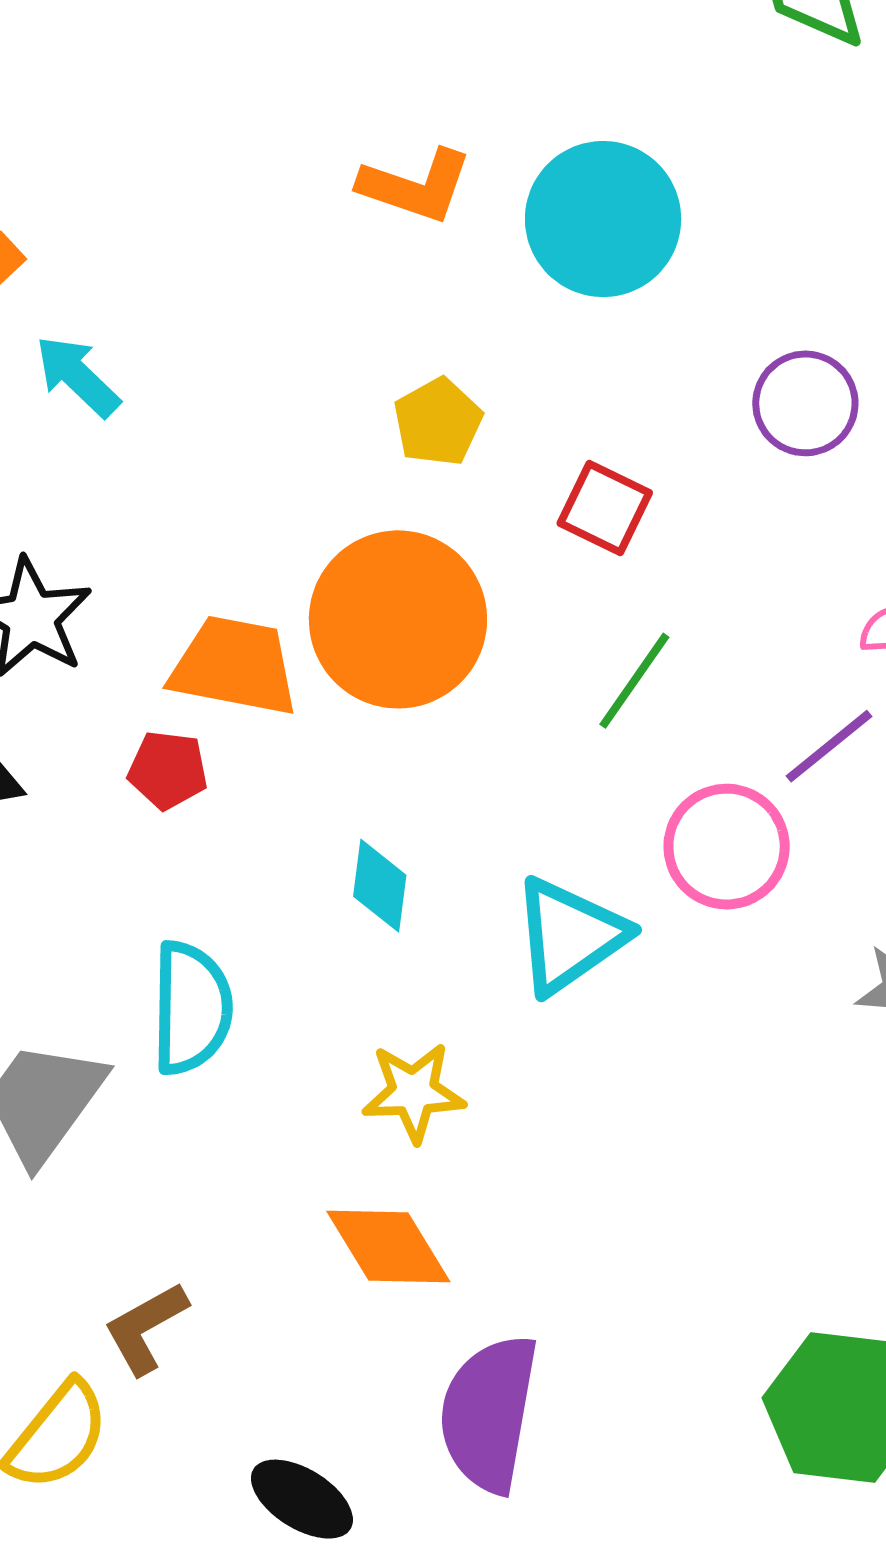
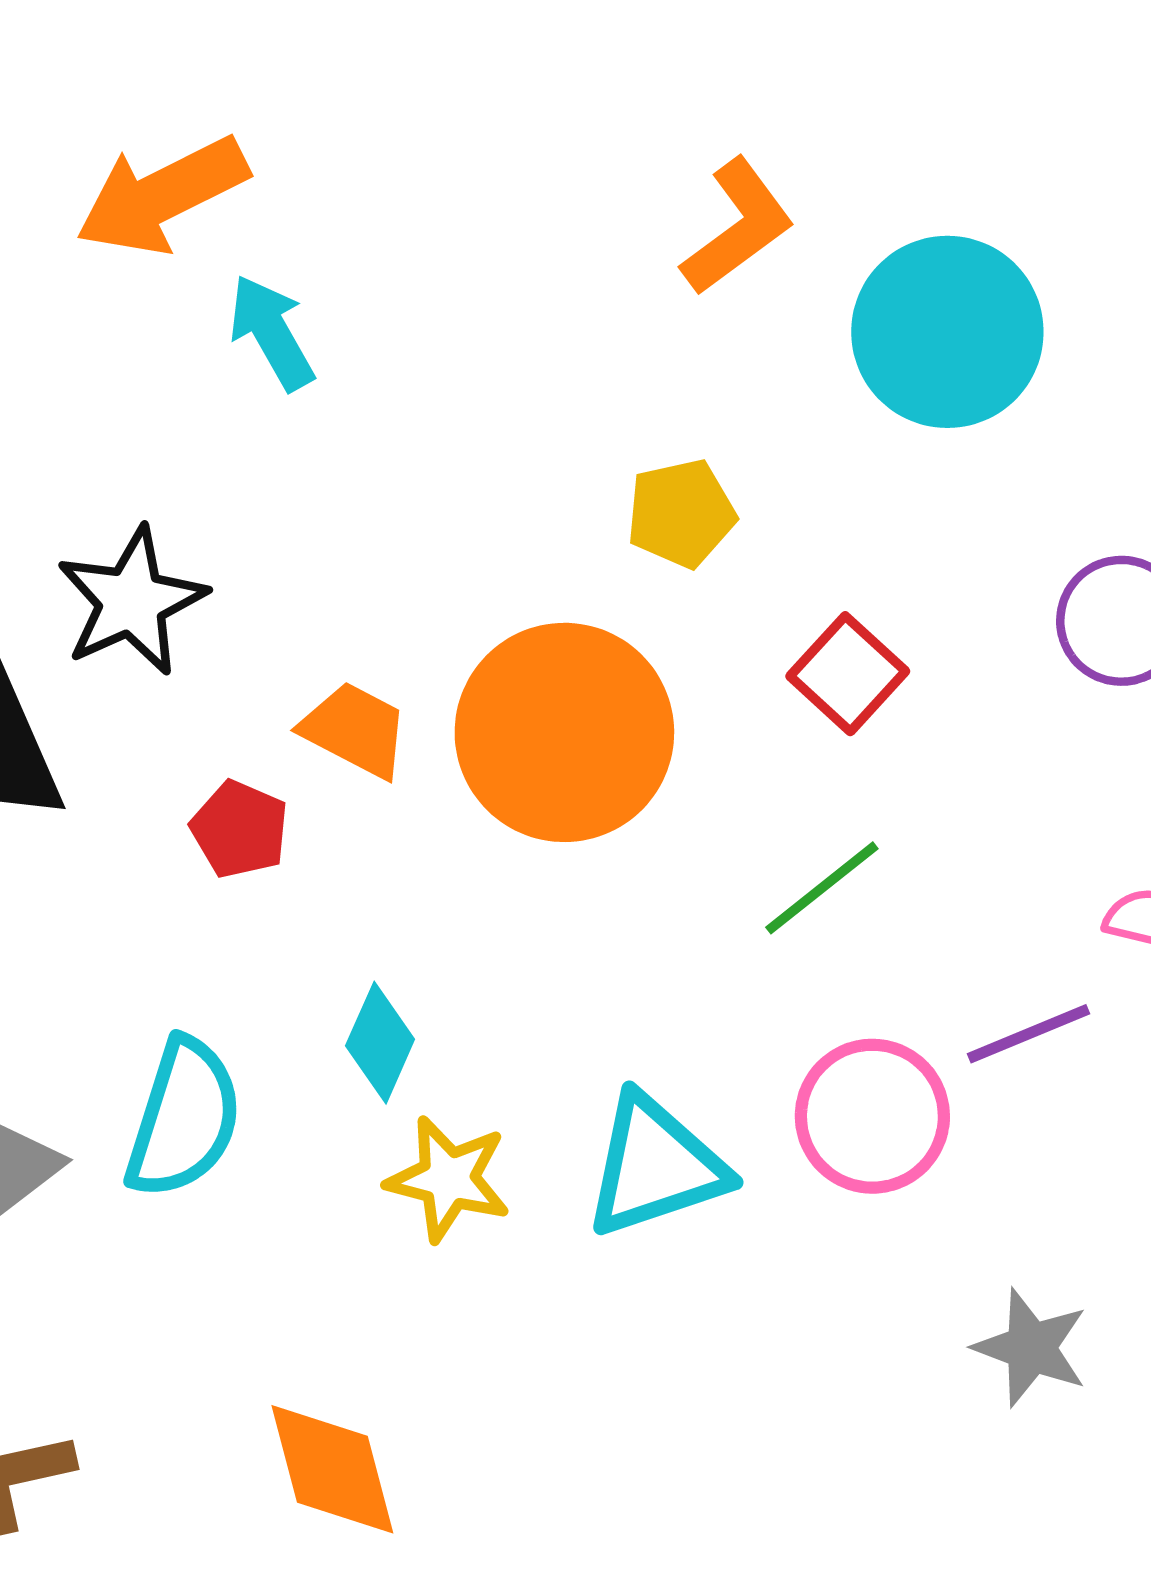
orange L-shape: (416, 186) -> (738, 227), turned -72
orange trapezoid: (234, 666) -> (355, 730), size x0.7
cyan diamond: (380, 886) -> (380, 1043), moved
yellow star: (414, 1092) -> (448, 1179), moved

